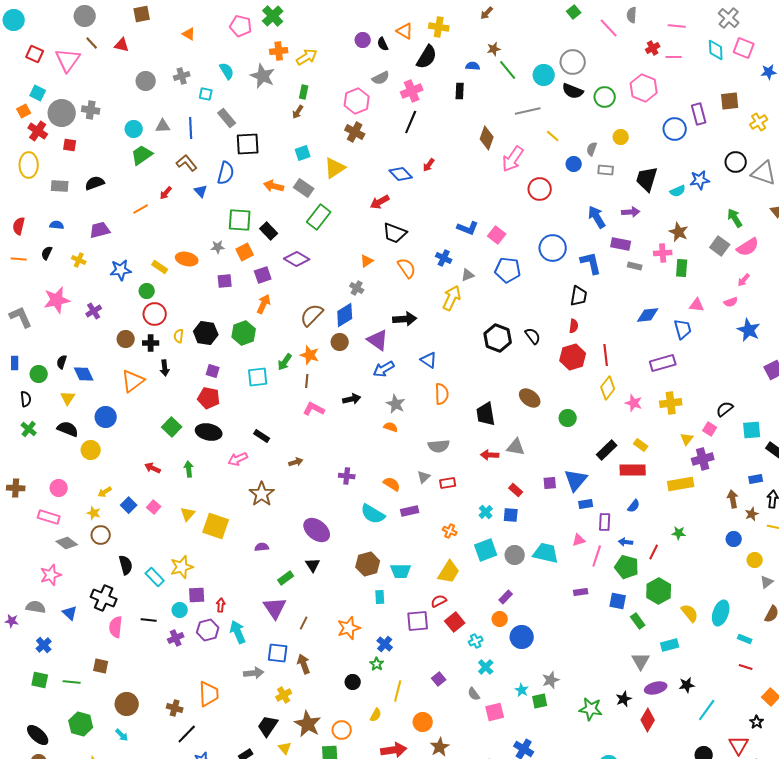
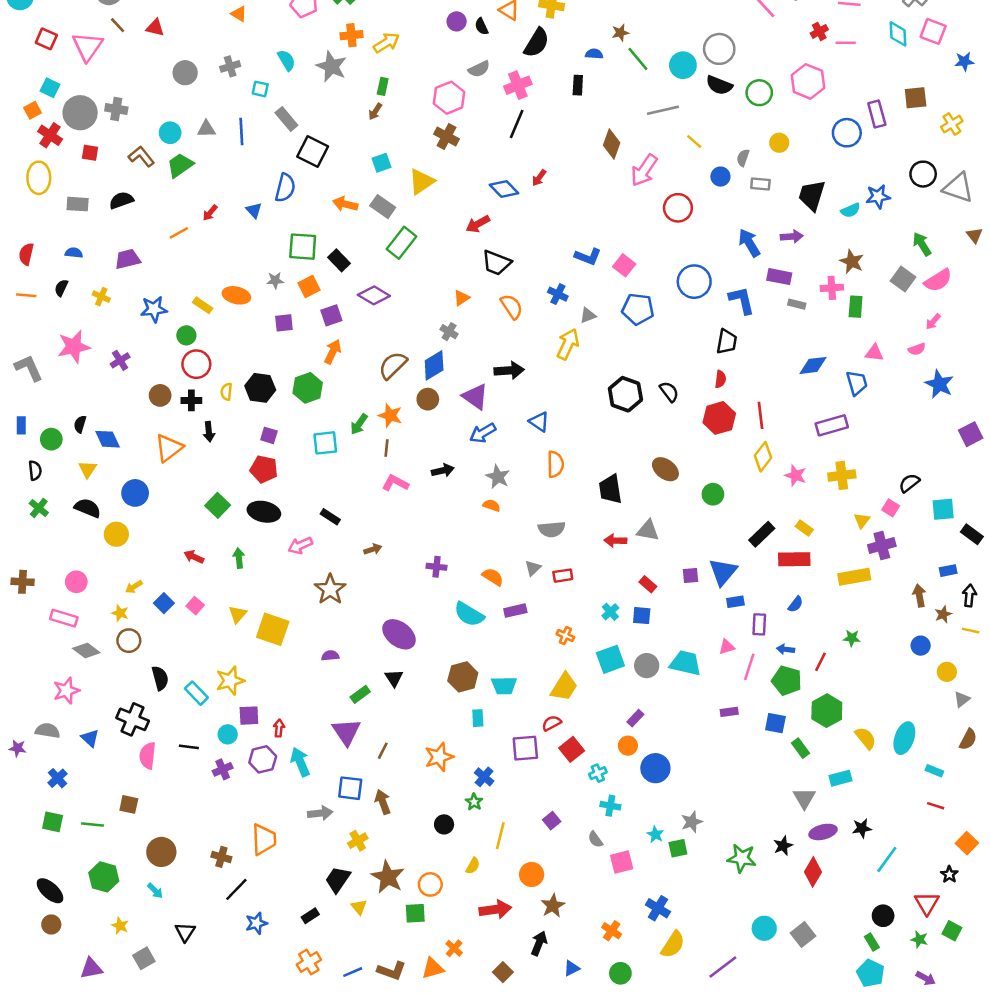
black square: (248, 144) -> (313, 152), turned 30
brown L-shape: (187, 163) -> (141, 157), moved
cyan cross: (486, 667) -> (610, 806), turned -35

